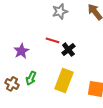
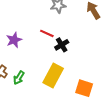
green arrow: (31, 78) -> (19, 78), moved

